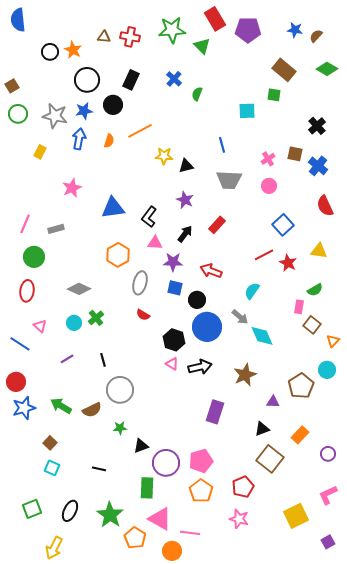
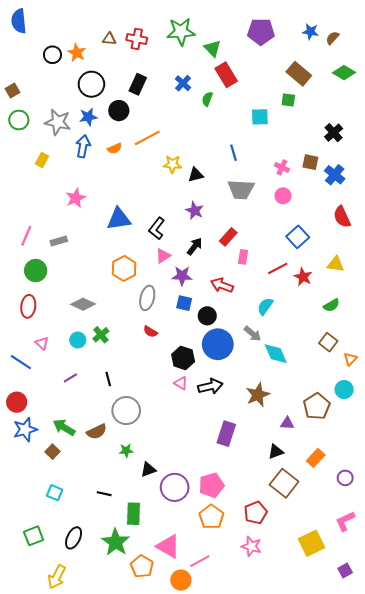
red rectangle: (215, 19) -> (226, 75), moved
orange semicircle: (109, 141) -> (115, 148), turned 48
pink cross: (268, 159) -> (282, 167), turned -32
pink triangle: (155, 243) -> (163, 256), turned -35
pink rectangle: (299, 307) -> (243, 257), moved
brown square: (50, 443) -> (52, 452), moved
green rectangle: (147, 488) -> (134, 514), moved
pink line: (190, 533) -> (200, 561), turned -36

